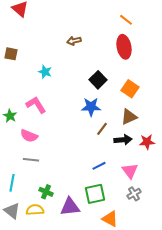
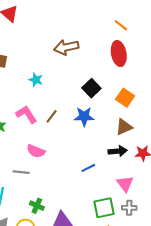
brown arrow: (74, 41) -> (66, 47), size x1.6
brown line: (102, 129) -> (52, 116), moved
pink semicircle: (29, 136) -> (36, 151), moved
blue line: (99, 166) -> (88, 168), moved
green square: (95, 194) -> (104, 208), moved
gray cross: (134, 194) -> (129, 208), turned 32

